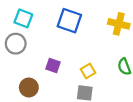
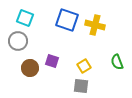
yellow cross: (119, 24) -> (95, 25), moved
brown circle: (29, 87) -> (30, 68), moved

